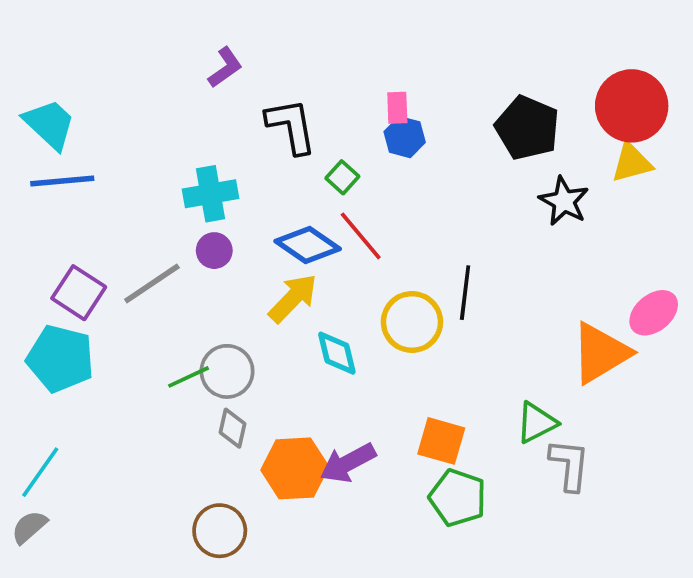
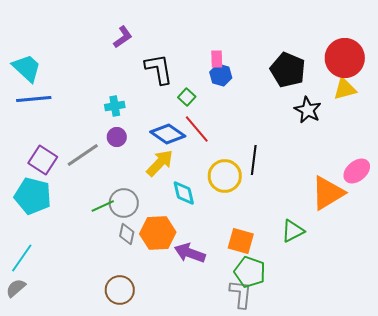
cyan cross: (211, 194) -> (115, 106), size x0.7
purple arrow: (348, 463) -> (190, 253), turned 48
gray L-shape: (569, 465) -> (241, 294), moved
orange hexagon: (295, 468) -> (158, 233), moved

